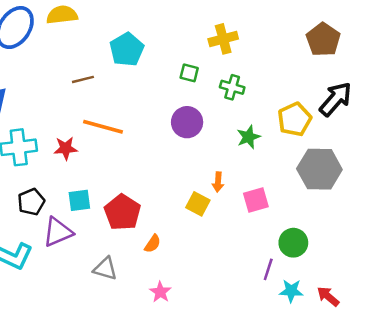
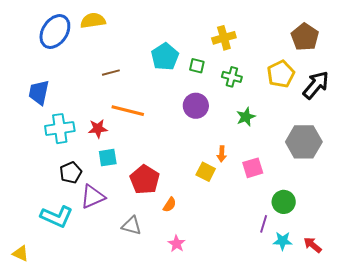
cyan pentagon: (127, 49) -> (165, 57), moved
yellow pentagon: (294, 119) -> (281, 74), moved
cyan square: (79, 200) -> (108, 158), moved

